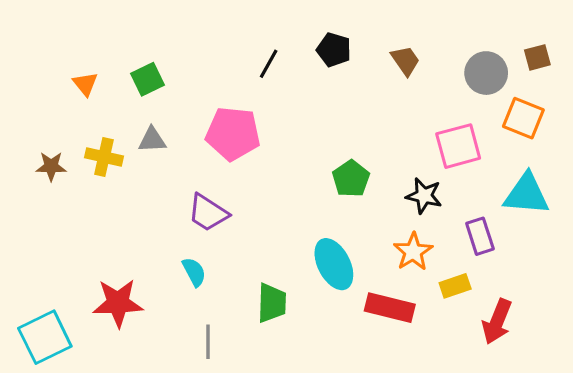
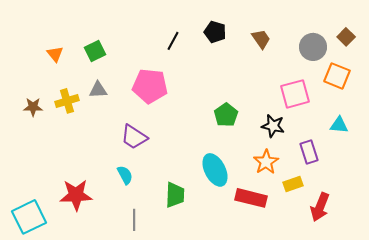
brown square: (537, 57) -> (346, 37), turned -30
yellow cross: (104, 157) -> (67, 101), turned -30
cyan triangle: (527, 194) -> (339, 125), size x0.6

